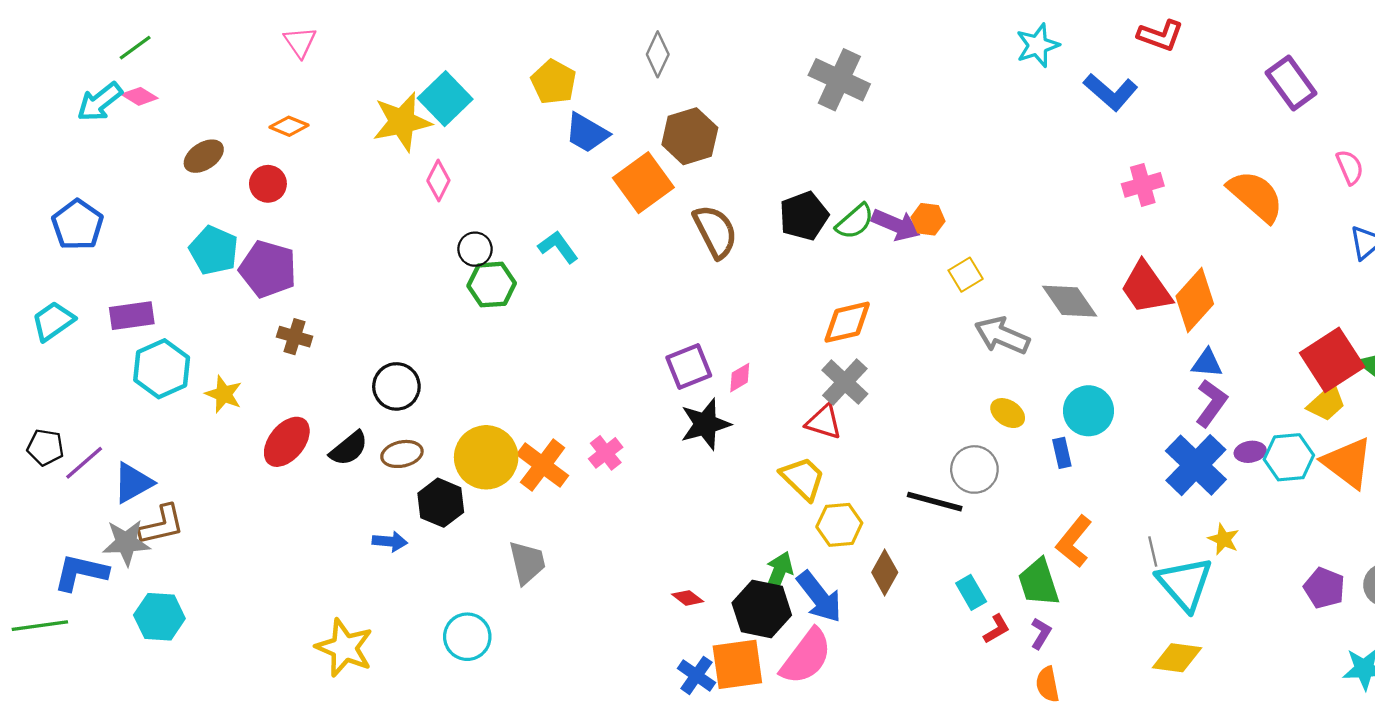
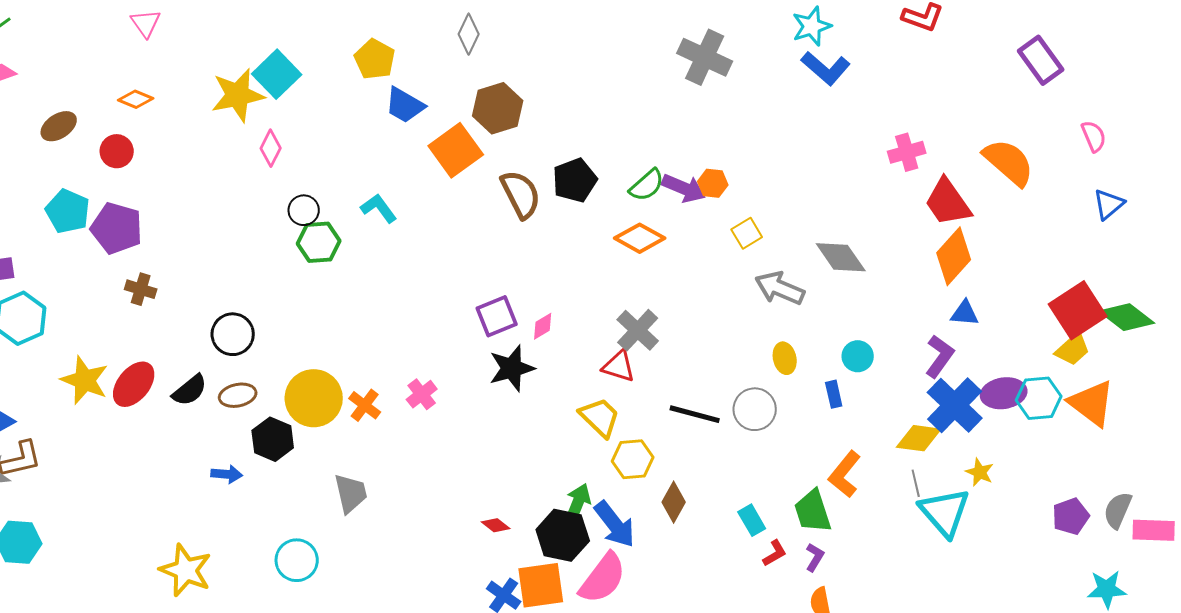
gray cross: (839, 80) -> (705, 57), moved
blue L-shape: (1111, 92) -> (826, 68), moved
black pentagon: (804, 216) -> (575, 180), moved
red trapezoid: (1146, 288) -> (948, 202), moved
orange diamond: (847, 322) -> (640, 238), moved, turned 42
yellow star: (224, 394) -> (85, 380), moved, size x1.4
purple L-shape: (1211, 403) -> (940, 356), moved
cyan circle: (1088, 411) -> (858, 356), size x0.7
yellow ellipse: (1008, 413) -> (785, 358), turned 44
purple ellipse: (1250, 452) -> (1004, 393), size x1.6
orange cross: (543, 465) -> (365, 405), size x0.7
black line: (935, 502) -> (695, 414), moved
purple pentagon: (1324, 588) -> (1071, 516), turned 30
yellow diamond: (1177, 658) -> (919, 438), moved

